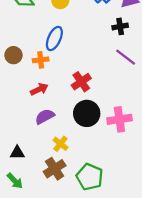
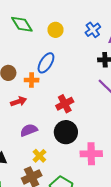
red arrow: (39, 89) -> (19, 102), moved
pink cross: (119, 119) -> (91, 154), moved

